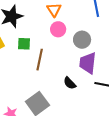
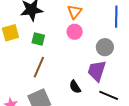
gray circle: (82, 40) -> (105, 47), moved
brown line: (40, 60) -> (39, 67), moved

